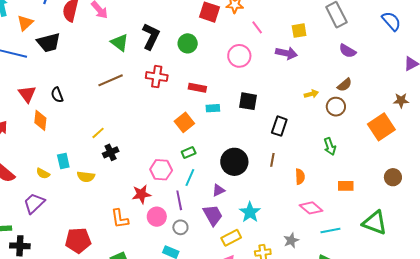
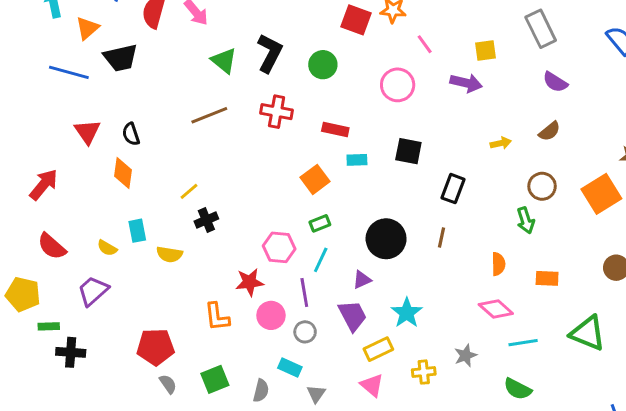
brown circle: (336, 107) -> (542, 186), moved
orange diamond: (40, 120) -> (123, 173), moved
orange semicircle: (300, 177) -> (498, 264), moved

